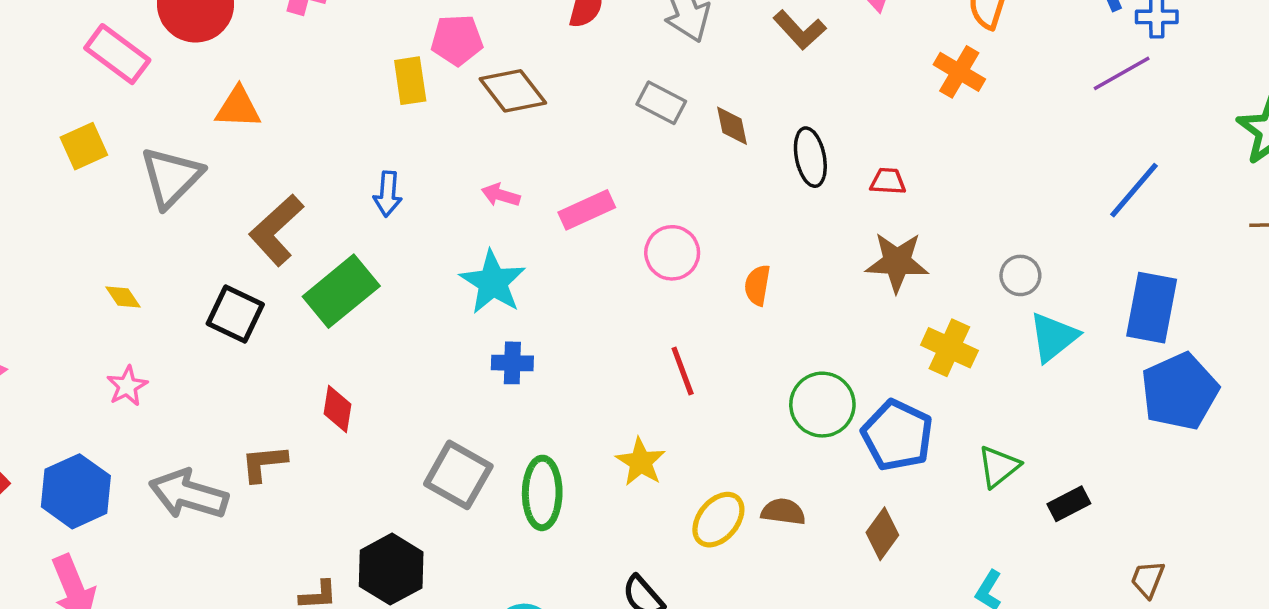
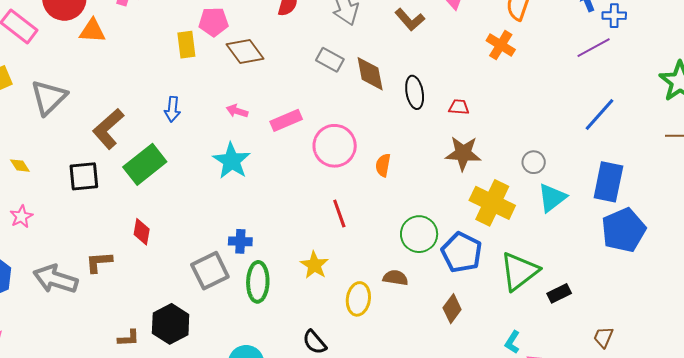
orange triangle: (238, 108) -> (92, 31), moved
brown diamond: (732, 126) -> (370, 74), size x1.5
pink circle: (672, 253) -> (335, 146), size x1.4
black square: (235, 314) -> (84, 176), turned -32
yellow cross: (949, 348) -> (492, 203), size x1.4
blue cross: (512, 363) -> (240, 241), moved
green triangle: (999, 467) -> (519, 271), size x1.6
gray square: (458, 475) -> (210, 271), turned 33
brown semicircle: (783, 512) -> (395, 278), moved
yellow ellipse: (718, 520) -> (358, 299), turned -32

